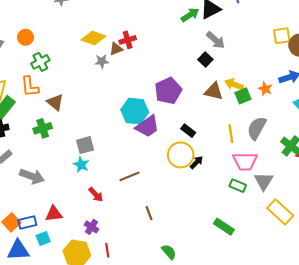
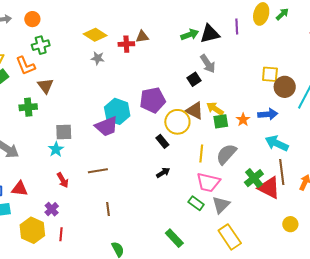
brown triangle: (116, 49) -> (142, 37), moved
orange L-shape: (30, 87) -> (25, 66), turned -30
purple trapezoid: (147, 126) -> (107, 126), moved
yellow circle: (181, 155) -> (177, 122), moved

